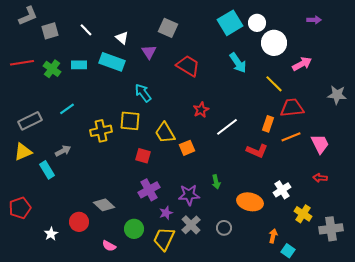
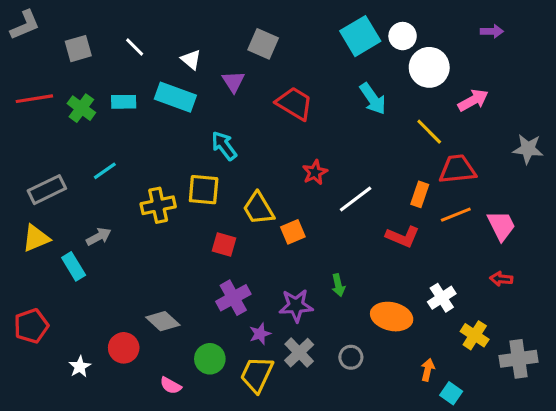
gray L-shape: (28, 16) -> (25, 25), moved

